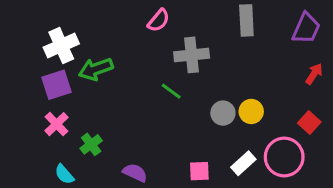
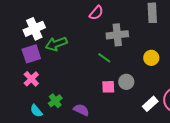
yellow circle: (251, 111) -> (151, 58), moved
gray circle: (223, 113) -> (126, 82), moved
green cross: (91, 144) -> (55, 101), moved
pink square: (199, 171) -> (108, 87), moved

